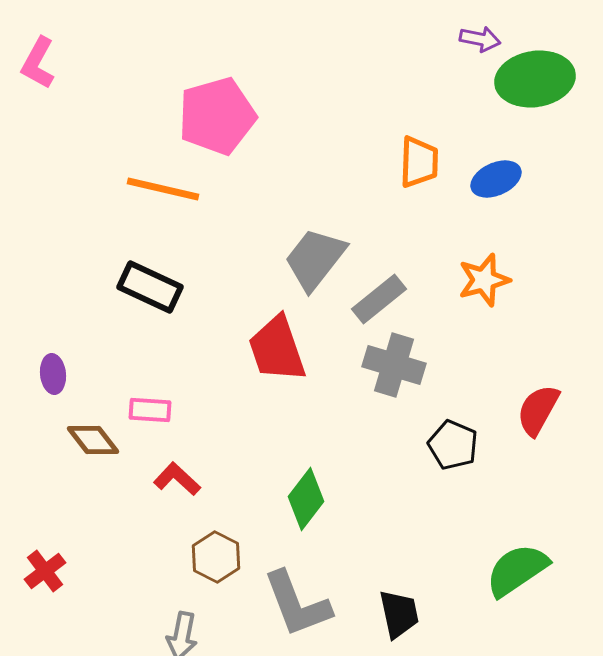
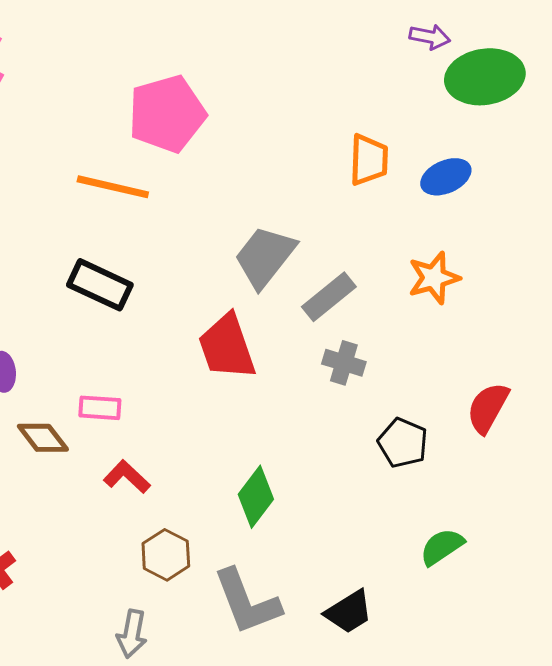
gray cross: (394, 365) -> (344, 363), size x0.7
green semicircle: (517, 570) -> (442, 547), moved, size x0.7
black trapezoid: (399, 614) -> (349, 612), turned 70

